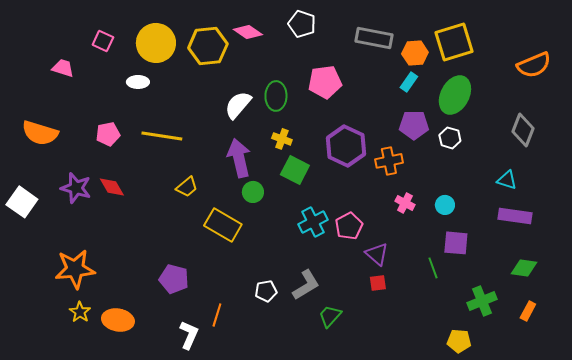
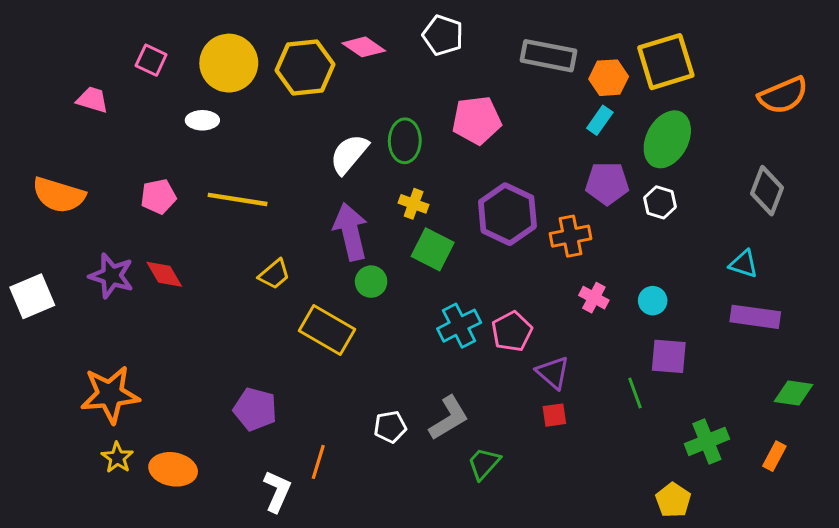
white square: (22, 202) -> (32, 296), turned 32
green diamond: (524, 268) -> (793, 393), moved
yellow pentagon: (459, 341) -> (673, 500), turned 30

